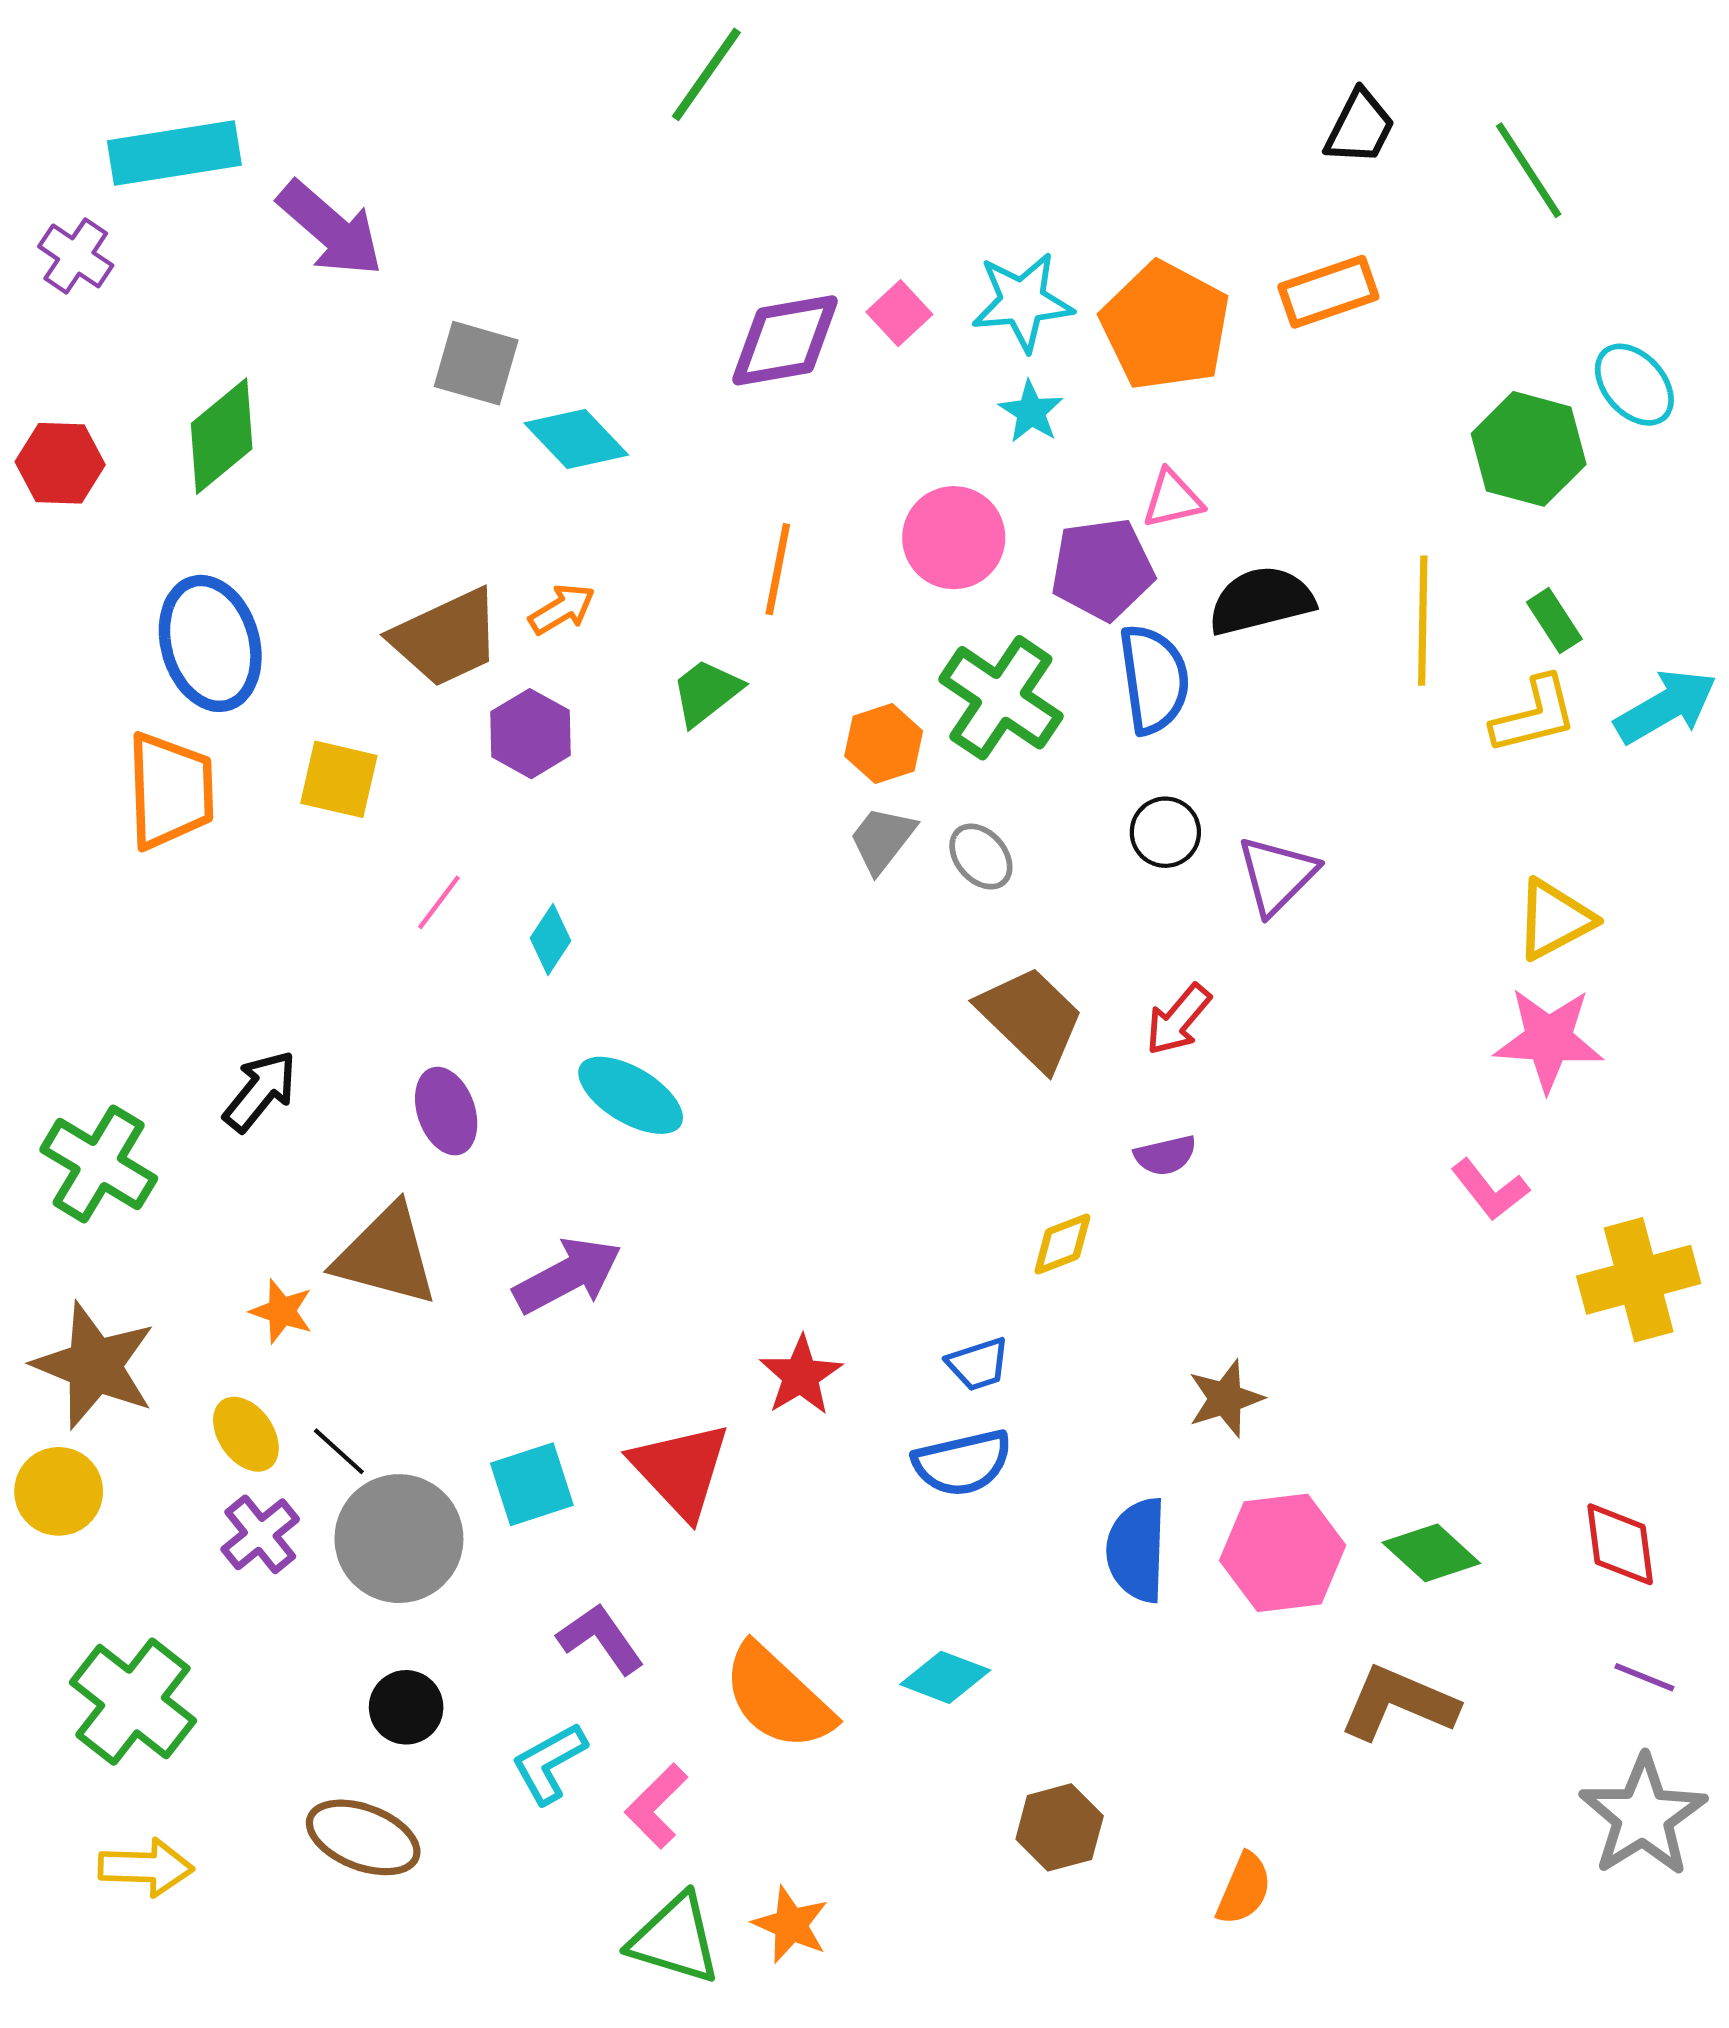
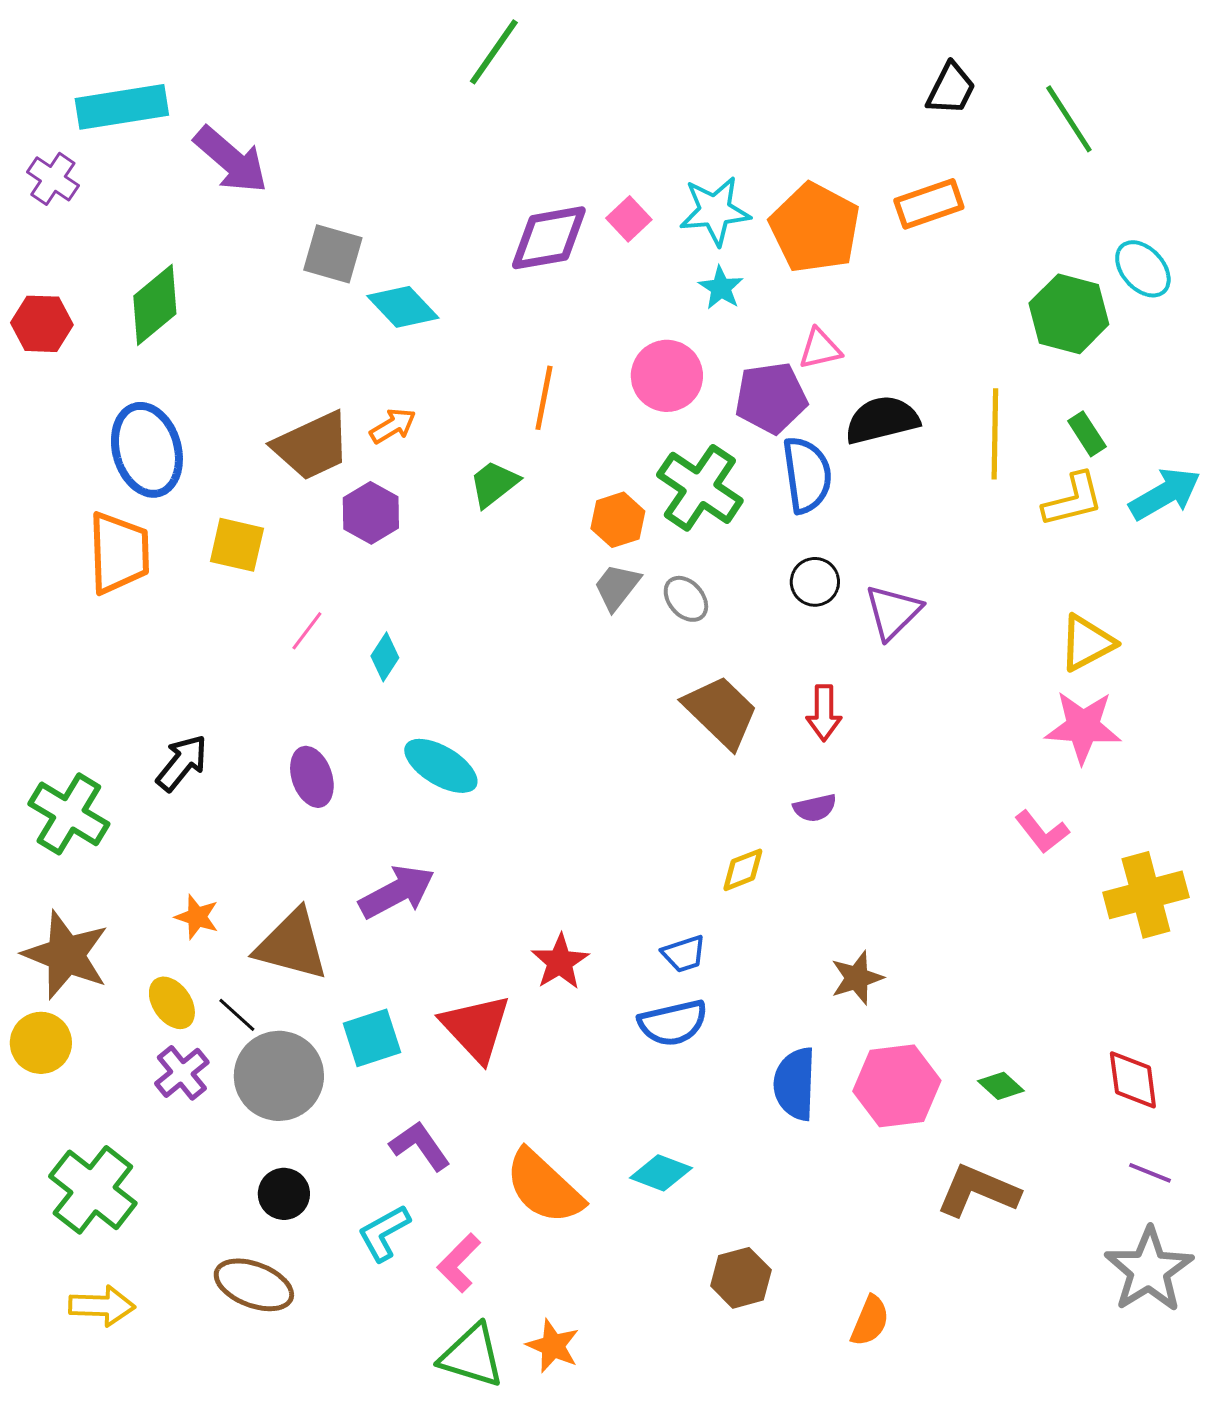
red arrow: (1178, 1020) -> (824, 713), turned -40
brown triangle: (386, 1255) -> (292, 945), moved
green diamond: (1431, 1553) -> (1001, 1086), size x0.7

